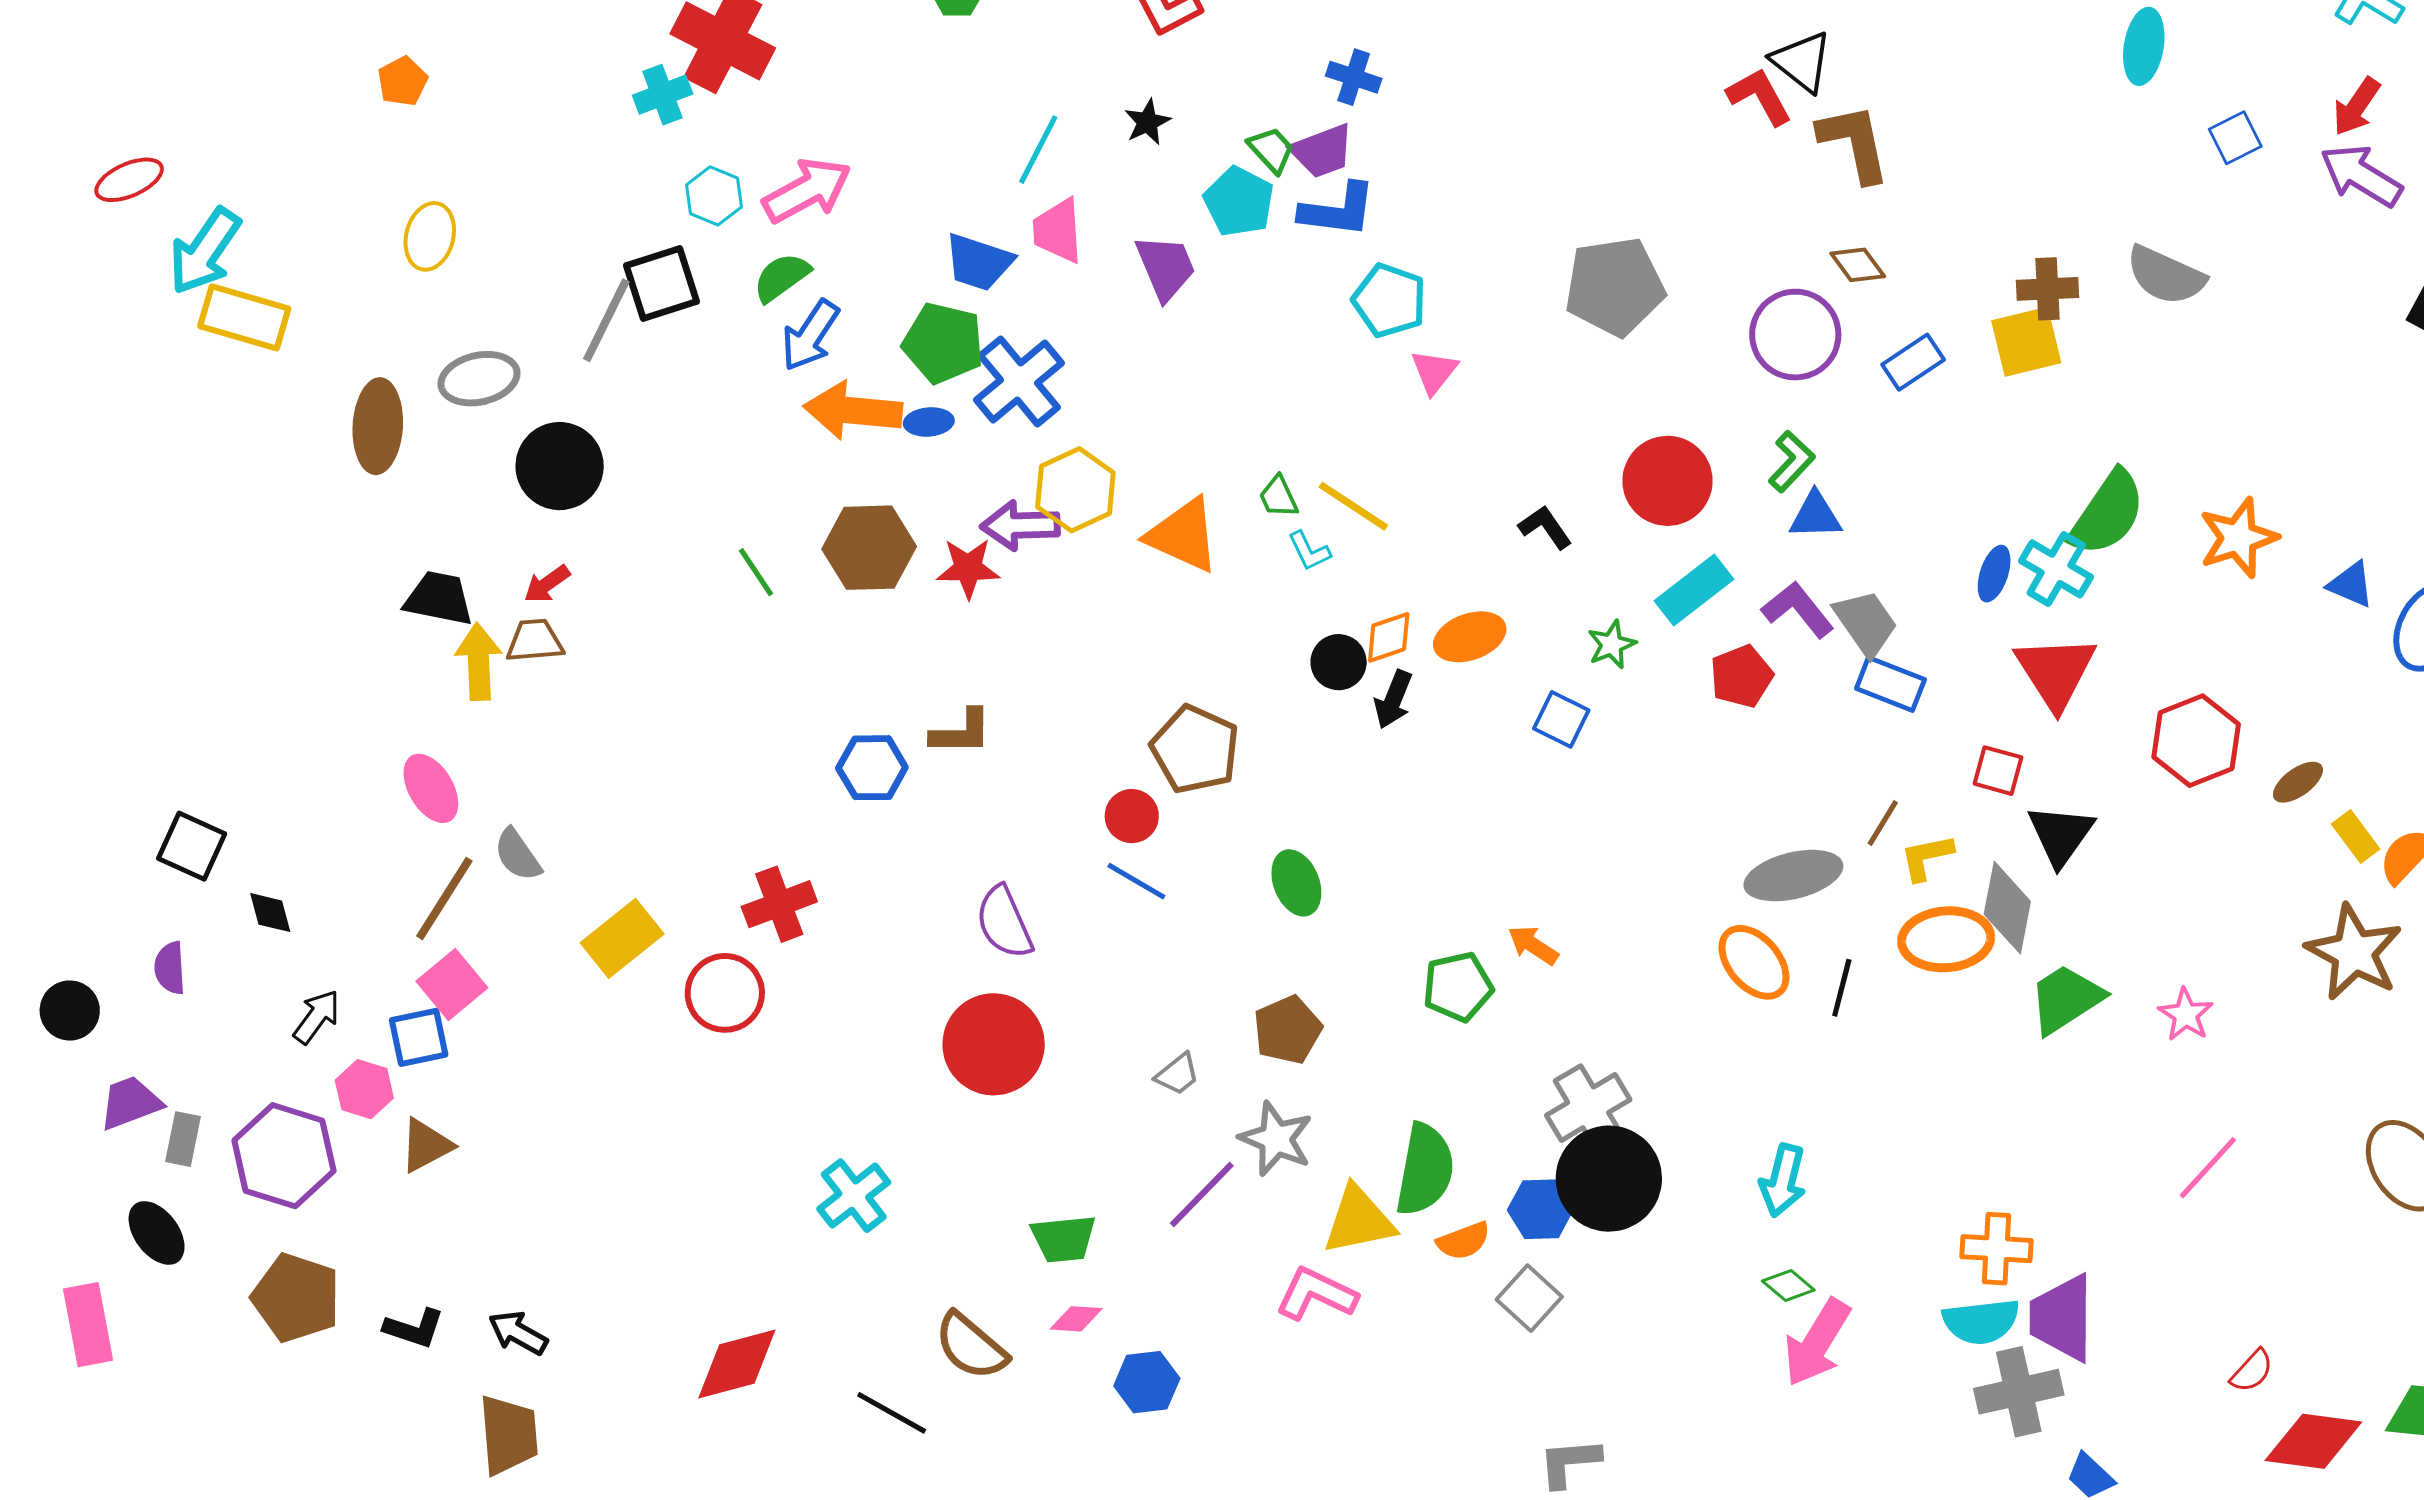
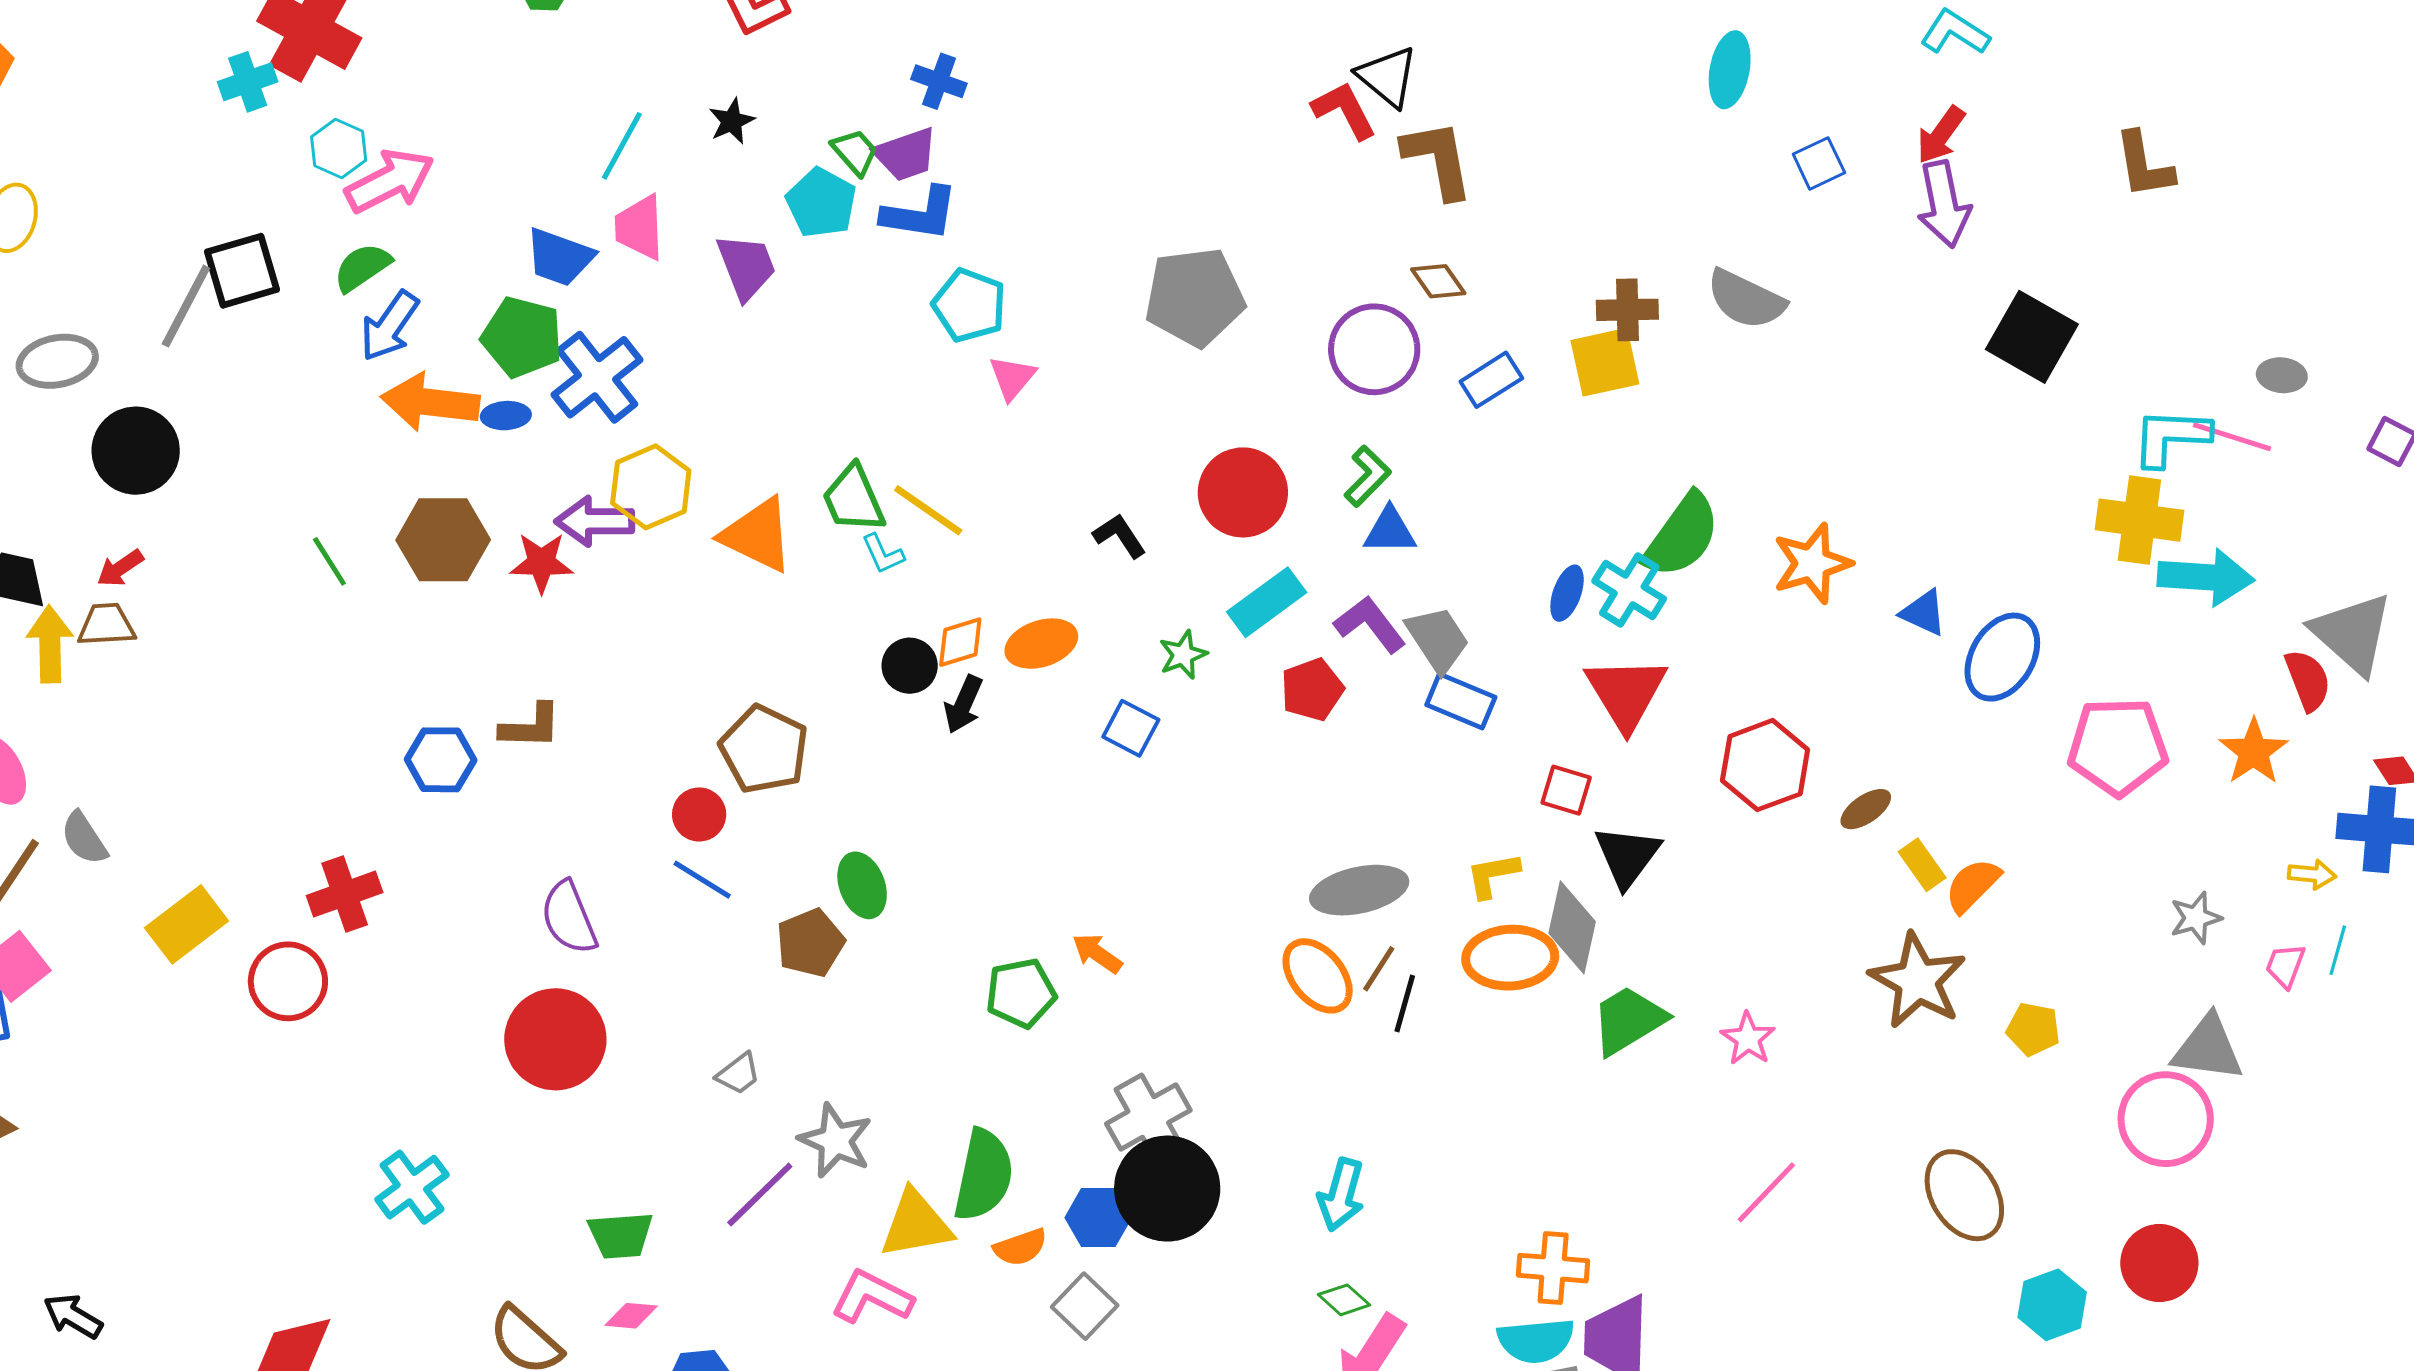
purple arrow: (2361, 175) -> (1944, 204), turned -134
cyan hexagon: (714, 196) -> (339, 148), moved
green trapezoid: (1278, 497) -> (854, 499), size x1.6
brown line: (1883, 823) -> (1379, 969), moved
brown pentagon: (1288, 1030) -> (810, 943), moved

